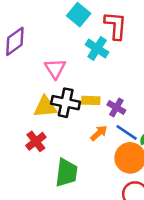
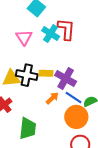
red L-shape: (116, 26) -> (66, 29), moved
pink triangle: (55, 69) -> (24, 37), moved
purple cross: (116, 107) -> (66, 78), size x1.5

